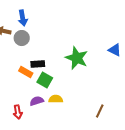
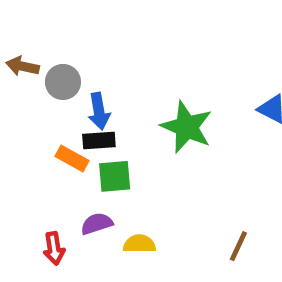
blue arrow: (23, 18) -> (99, 111), moved
green square: (45, 80) -> (115, 176), turned -35
yellow semicircle: (56, 99) -> (139, 244), moved

